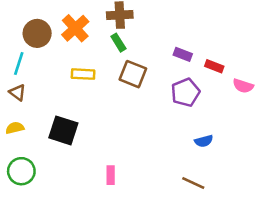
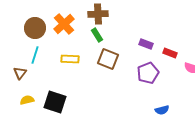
cyan line: (19, 64) -> (35, 55), moved
brown triangle: (17, 92) -> (20, 73), turned 32
yellow semicircle: (15, 128) -> (27, 100), moved

